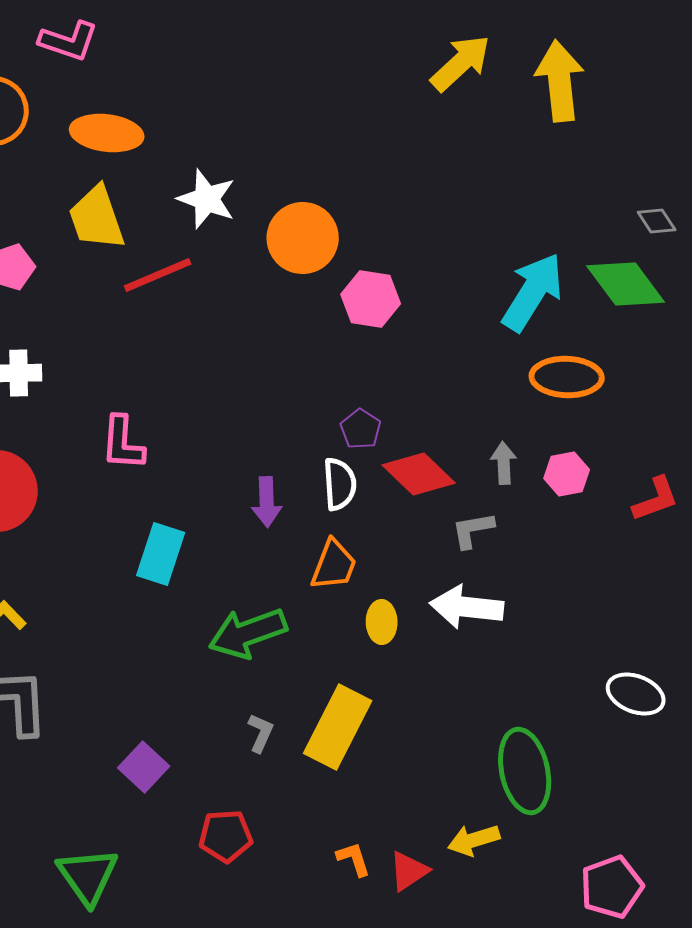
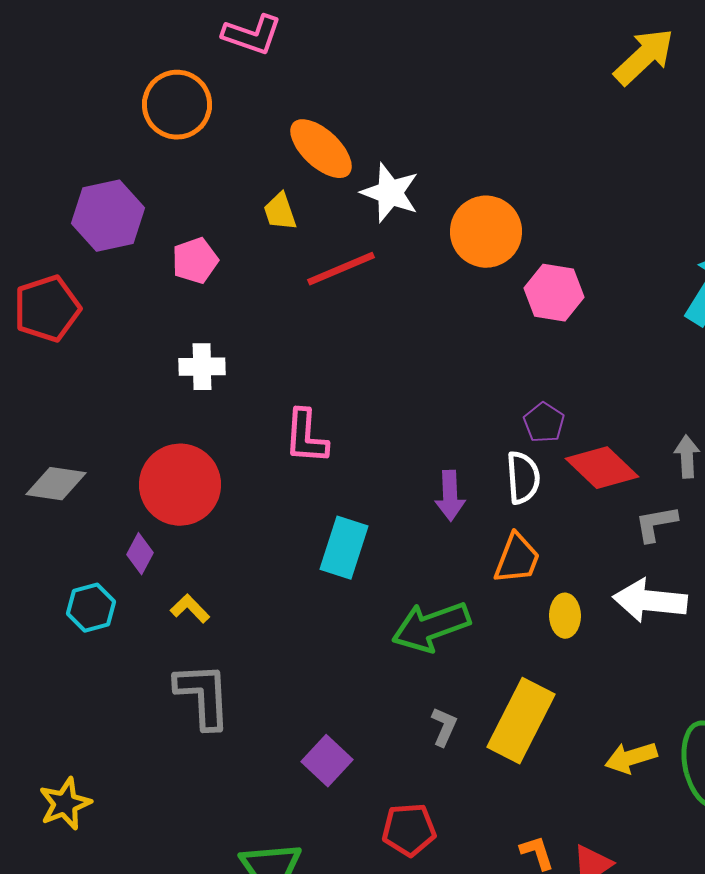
orange ellipse: (107, 133) -> (321, 149), moved, turned 36
yellow trapezoid: (97, 218) -> (280, 212), size x0.6
yellow arrow: (474, 840) -> (631, 758), moved

